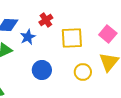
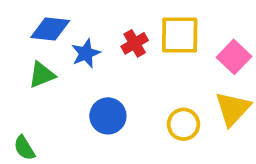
red cross: (46, 20) -> (135, 43), moved
yellow square: (72, 38) -> (180, 35), moved

